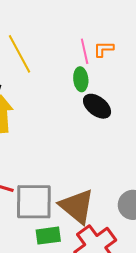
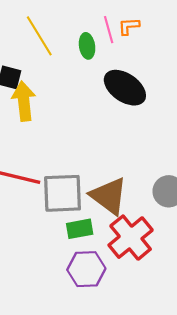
green ellipse: (81, 79) -> (87, 46), moved
black ellipse: (97, 106) -> (125, 88), size x1.4

